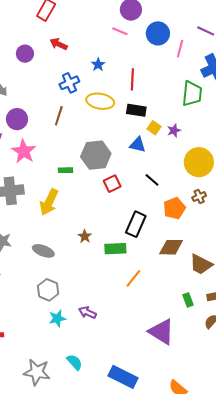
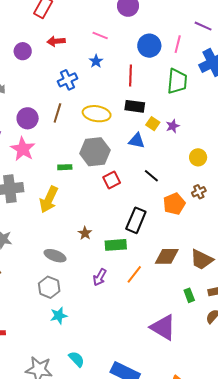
pink line: (120, 31) -> (100, 36), moved
blue circle: (158, 33) -> (149, 46), moved
red arrow: (59, 44) -> (56, 41), turned -30
green trapezoid: (192, 94) -> (177, 81), moved
yellow ellipse: (100, 101) -> (97, 114), moved
purple circle: (17, 119) -> (28, 118), moved
yellow circle: (199, 162) -> (198, 157), size x0.6
brown diamond: (171, 247) -> (167, 256), moved
gray ellipse: (43, 251) -> (55, 256), moved
purple arrow: (87, 312) -> (100, 277), moved, turned -84

